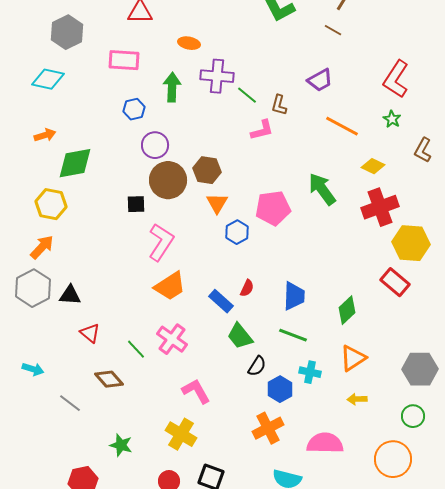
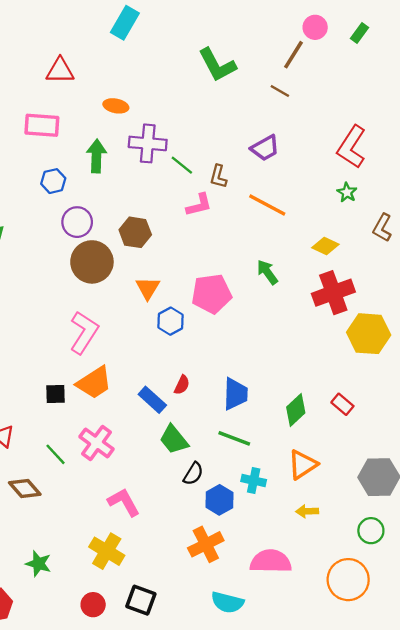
orange line: (342, 126) -> (267, 205), moved
brown hexagon: (207, 170) -> (135, 232), moved
green arrow: (322, 189) -> (267, 272), size x0.7
black square: (136, 204) -> (55, 394), moved
red rectangle: (395, 282) -> (342, 404), moved, size x0.7

